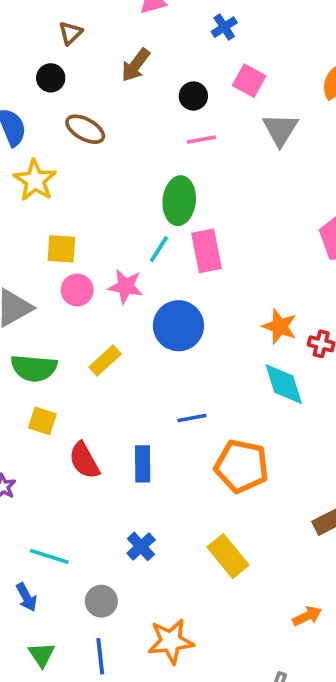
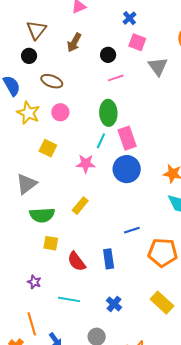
blue cross: (224, 27) -> (129, 18), moved
brown triangle: (70, 33) -> (36, 30), size x1.5
yellow square: (61, 249) -> (48, 148), turned 30
pink circle: (77, 290) -> (60, 112), moved
blue circle: (178, 326) -> (127, 169), moved
cyan line: (49, 556) -> (69, 299), moved

